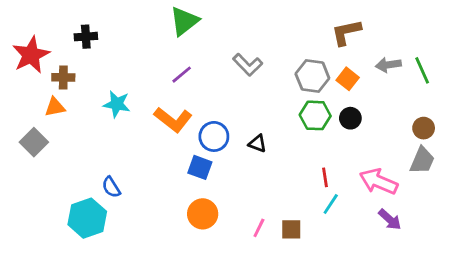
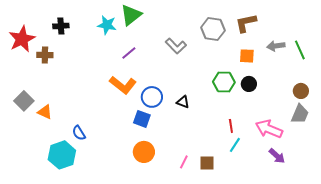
gray hexagon: (312, 76) -> (213, 29), moved
orange square: (348, 79) -> (247, 56), turned -35
cyan star: (117, 104) -> (107, 25), moved
orange triangle: (55, 107) -> (45, 112), moved, turned 35

